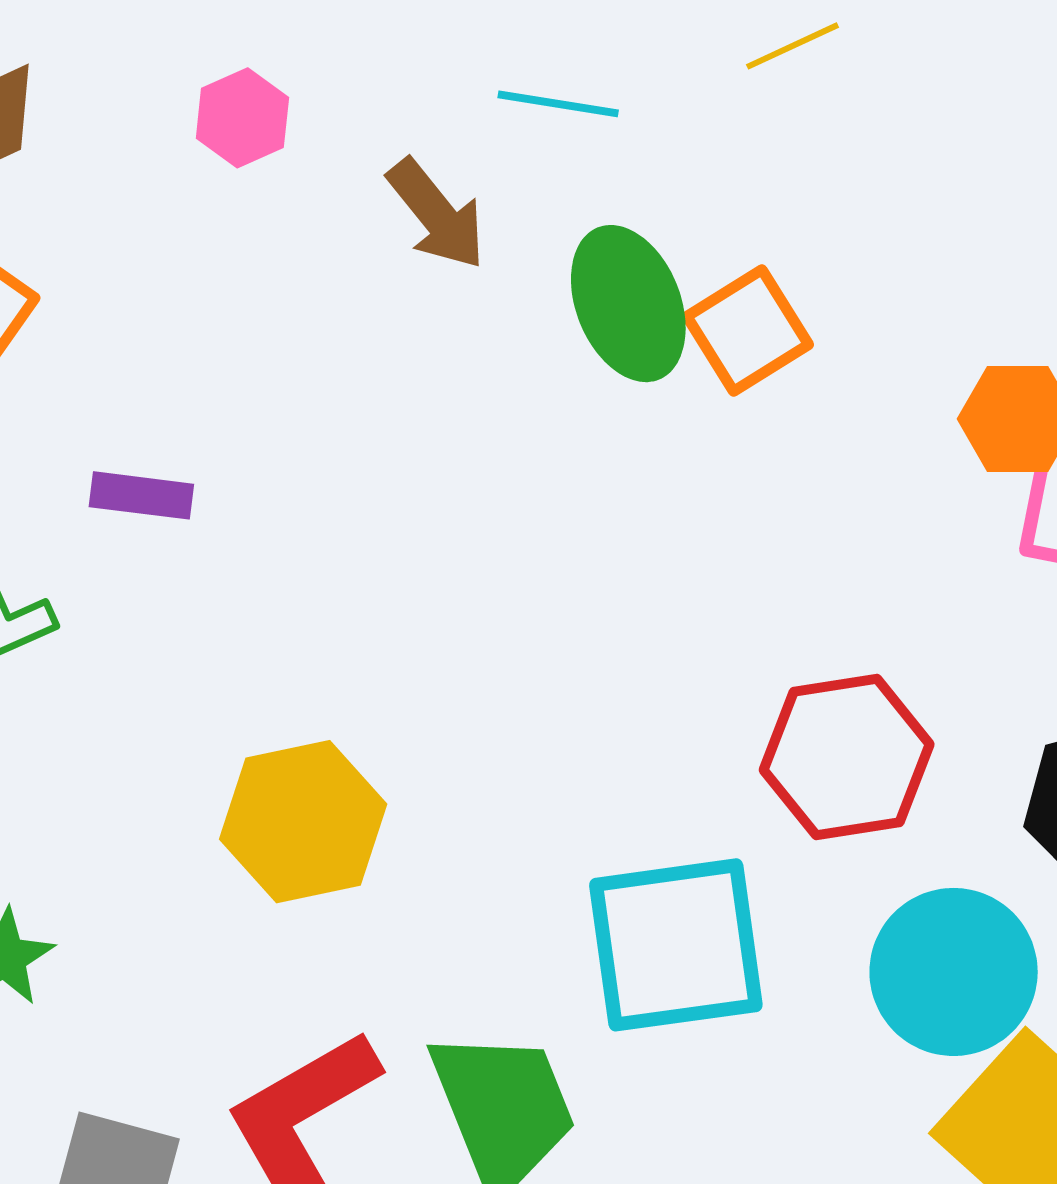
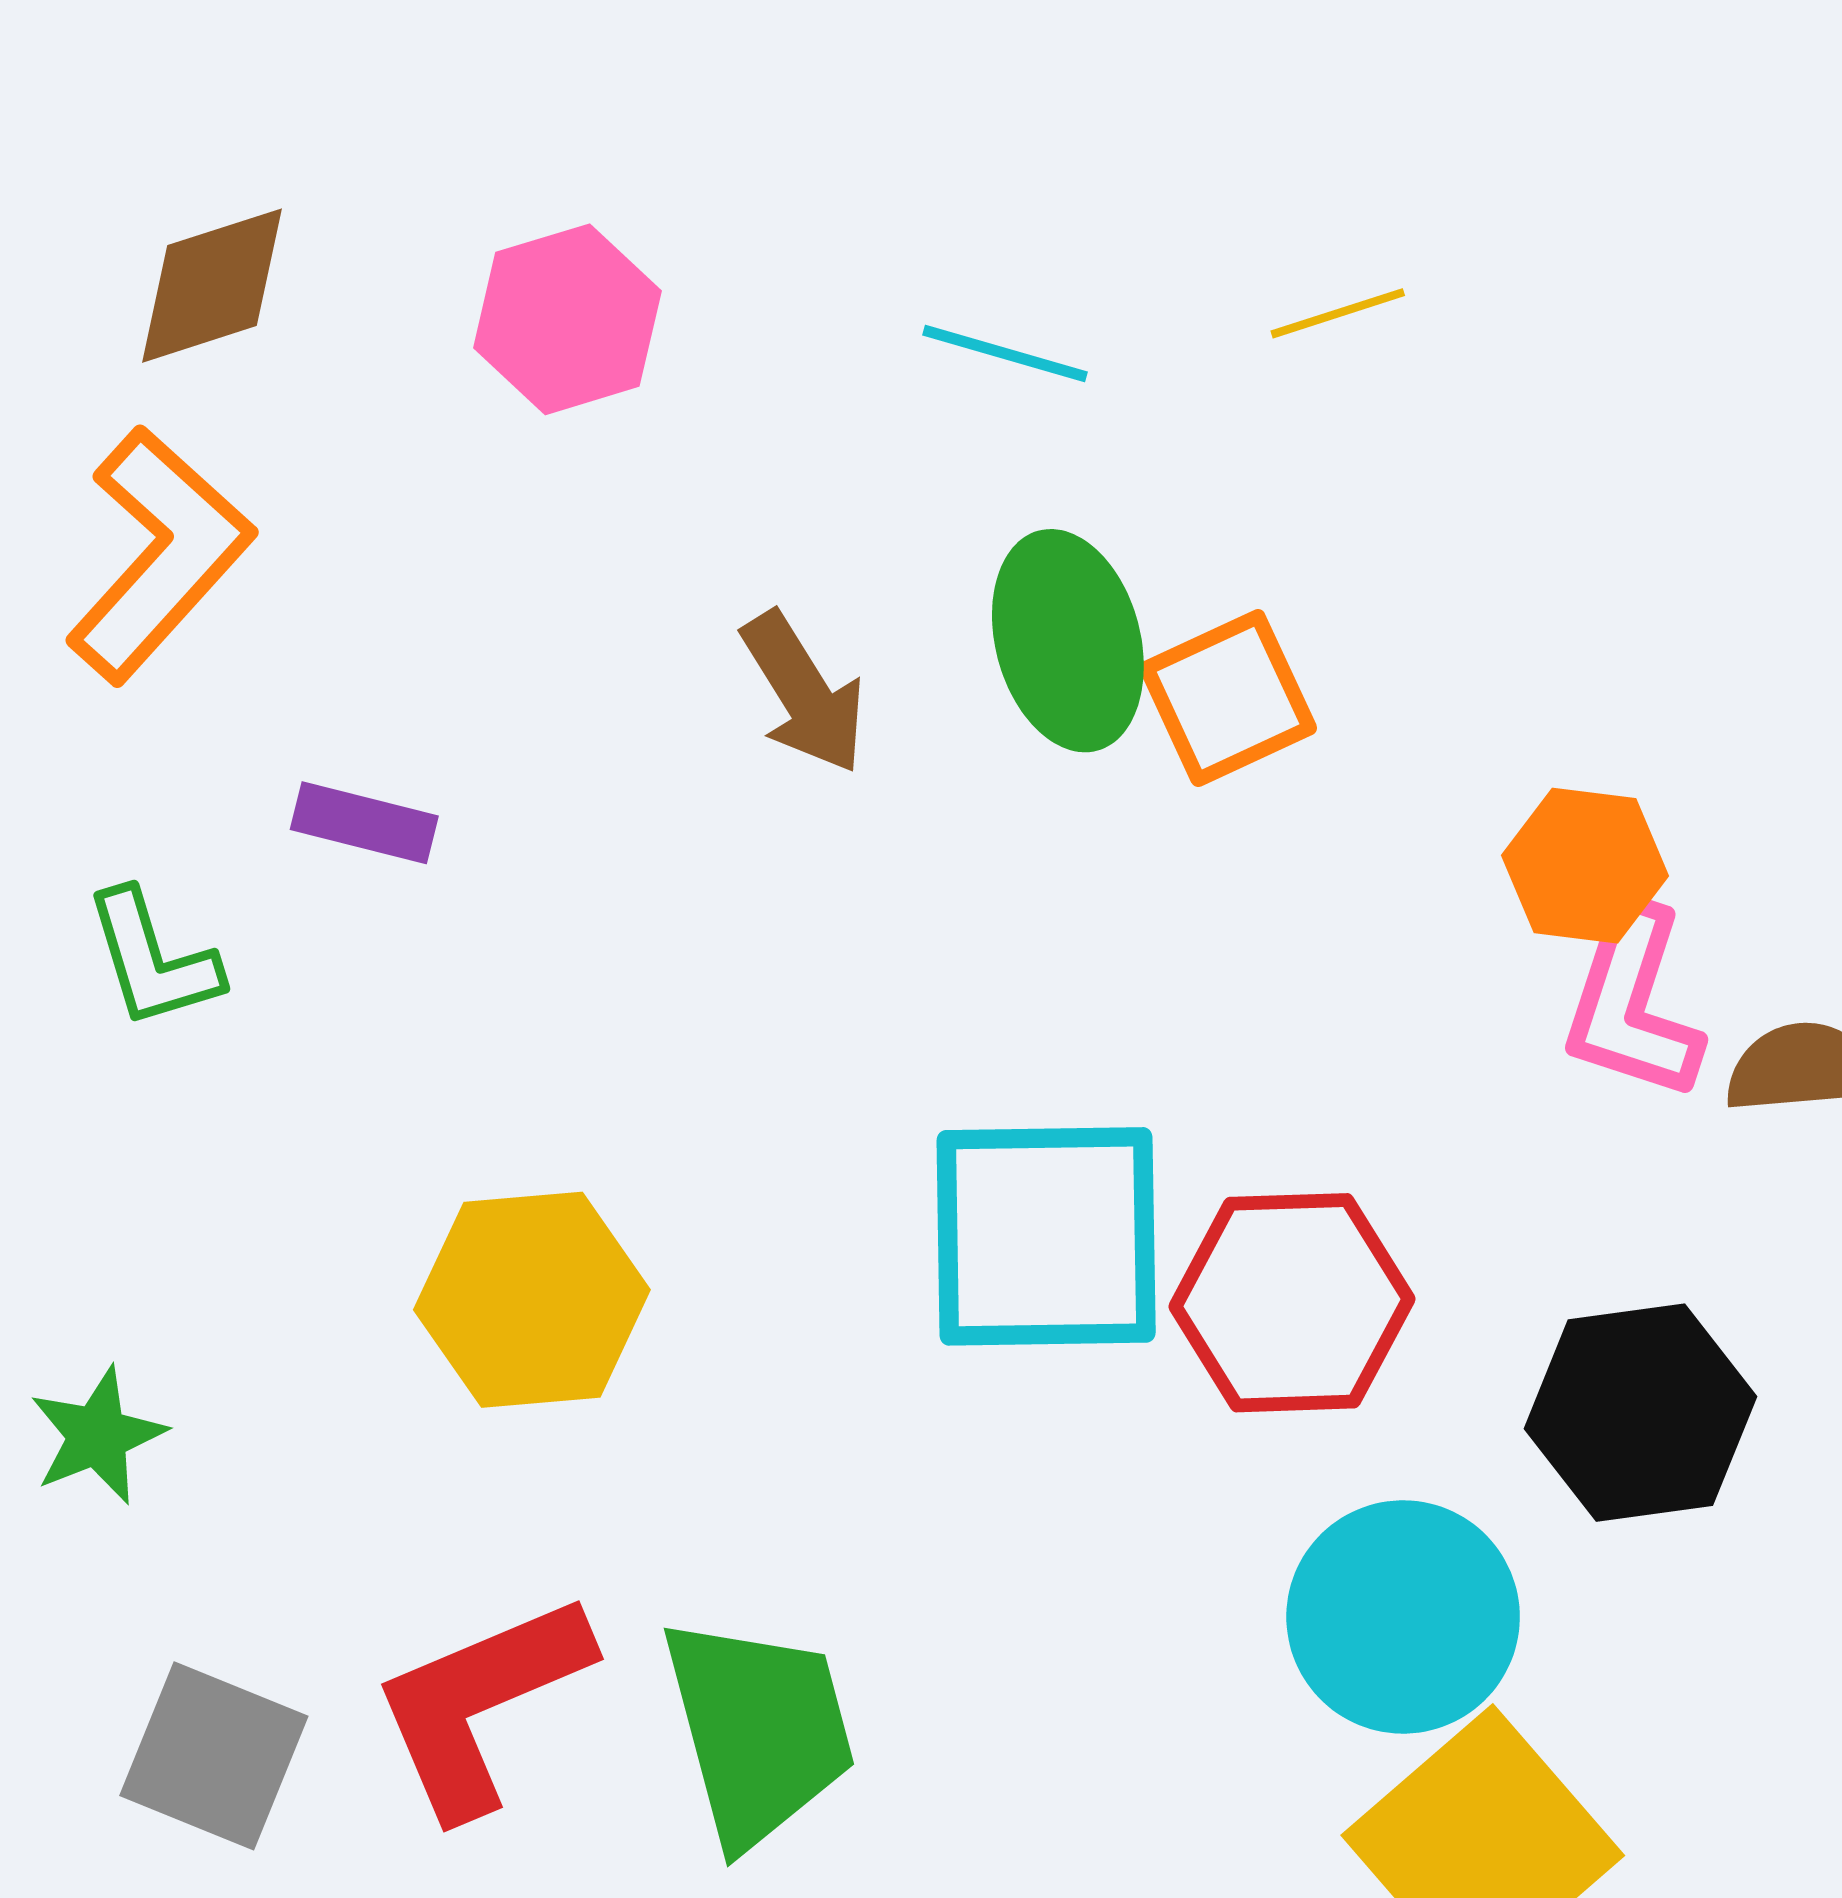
pink hexagon: (242, 118) -> (567, 319), size x1.4
brown arrow: (437, 214) -> (804, 693), moved
cyan square: (676, 945) -> (1046, 1236), moved

